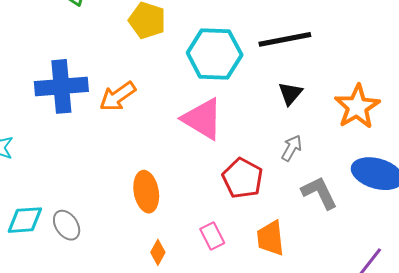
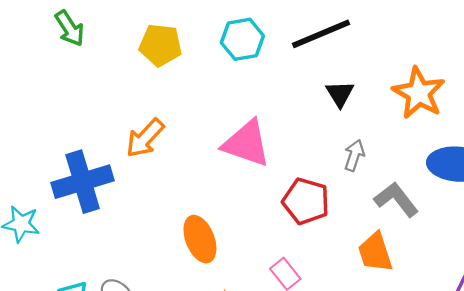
cyan hexagon: (215, 54) -> (242, 39), moved, size x0.7
blue cross: (61, 86) -> (83, 182), moved
orange trapezoid: (270, 238) -> (375, 252), moved

